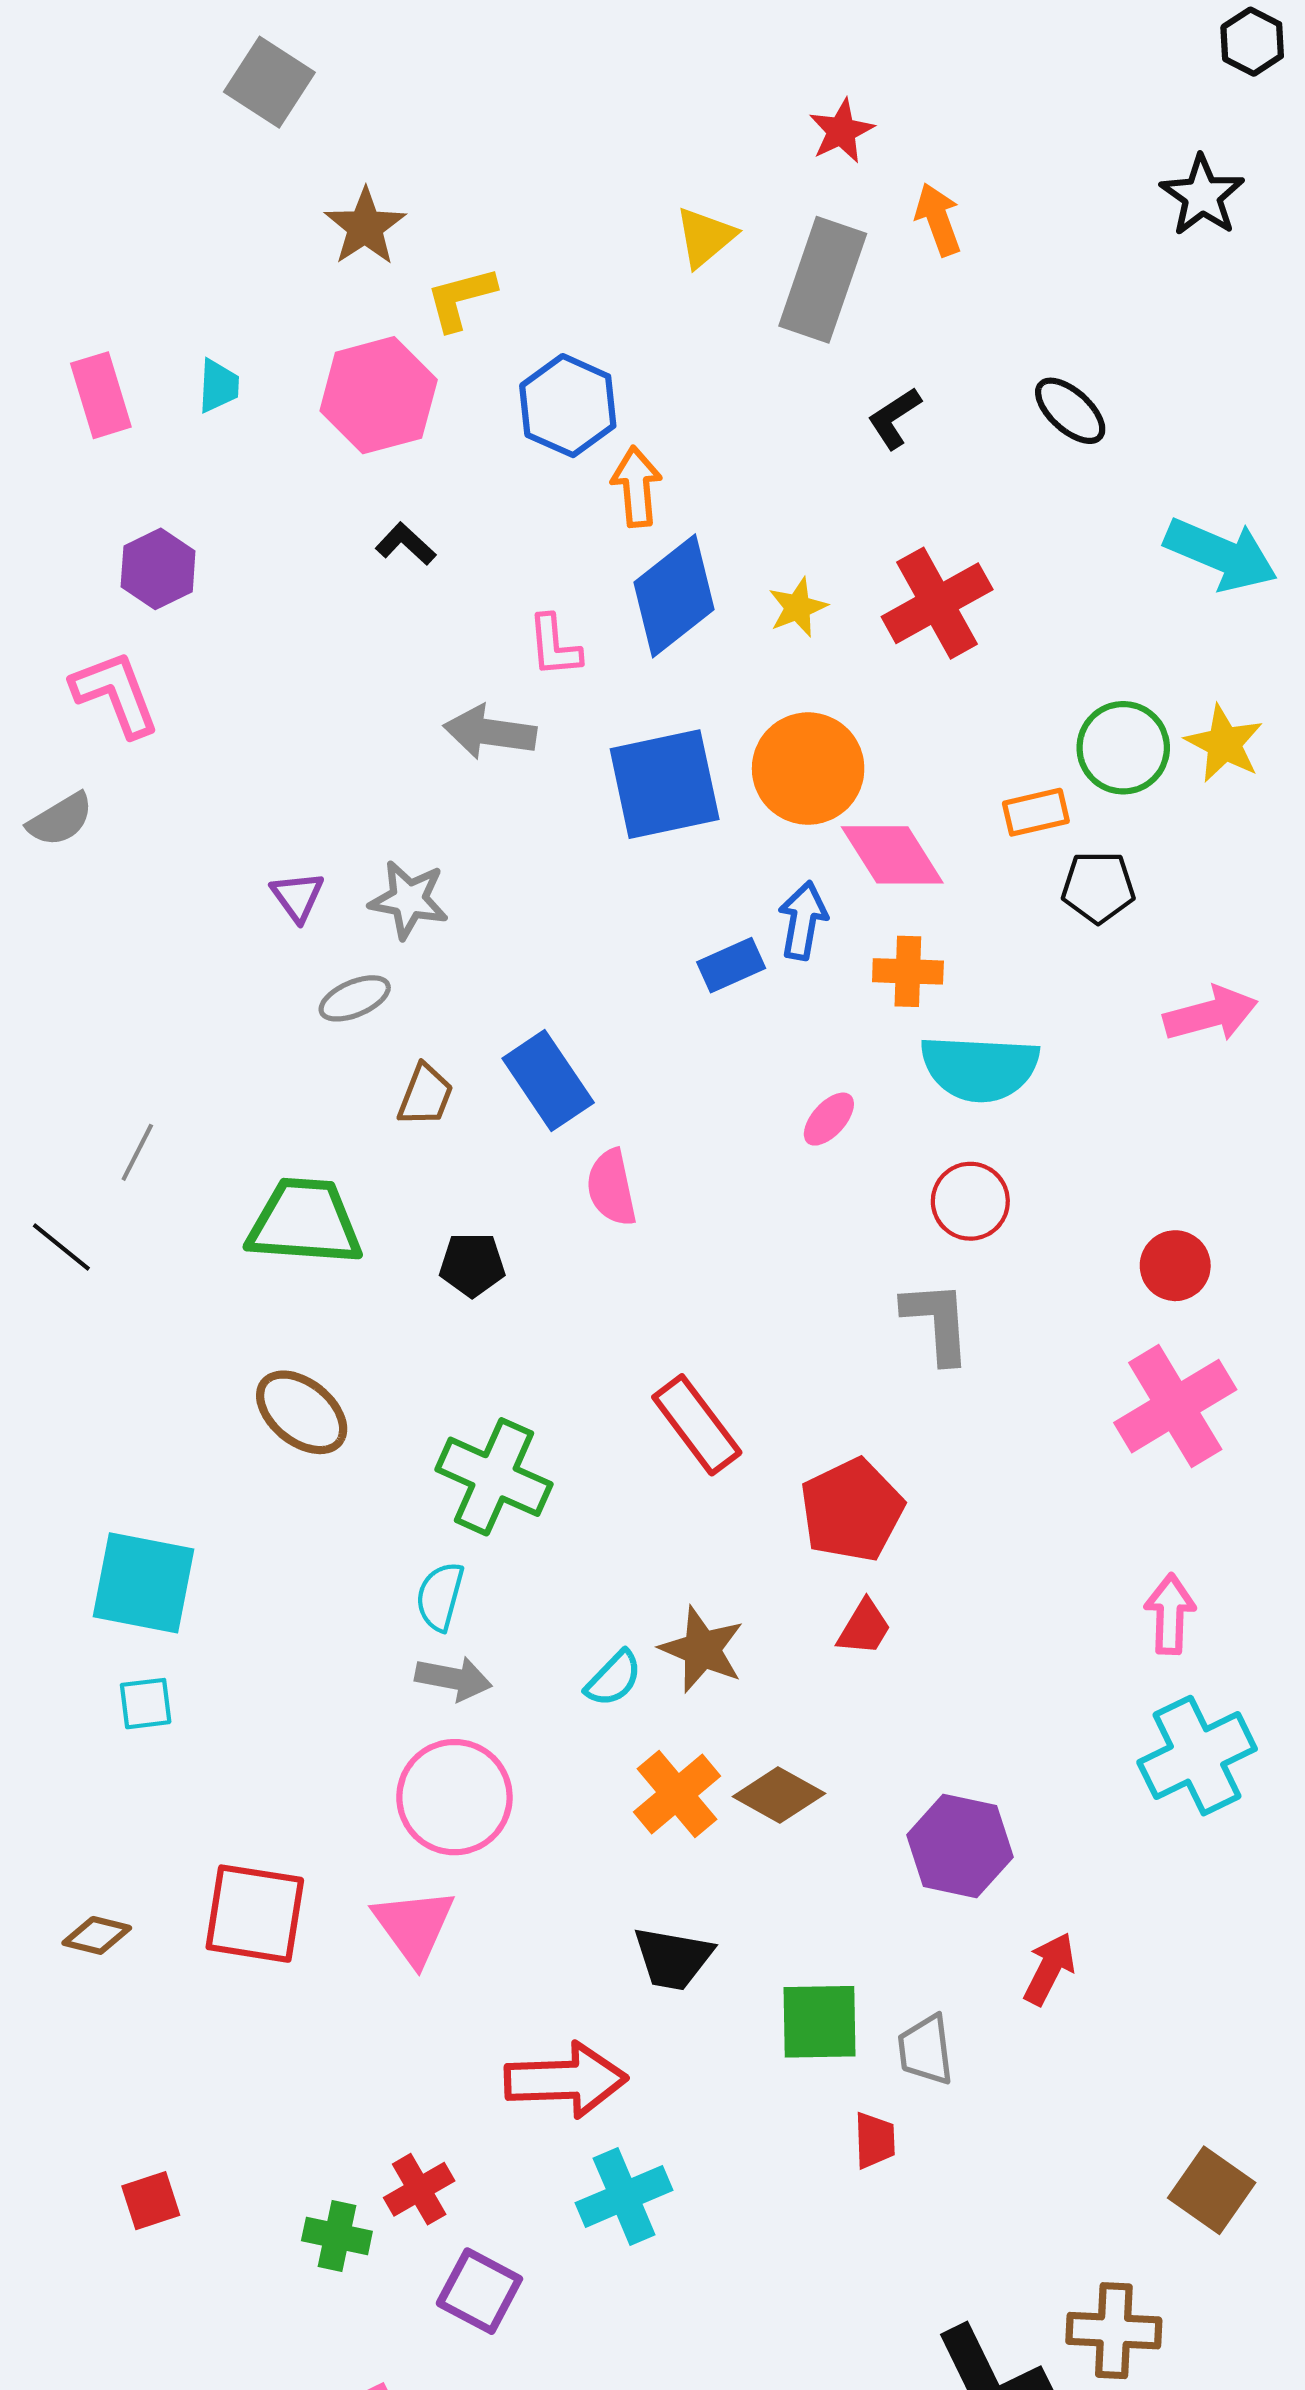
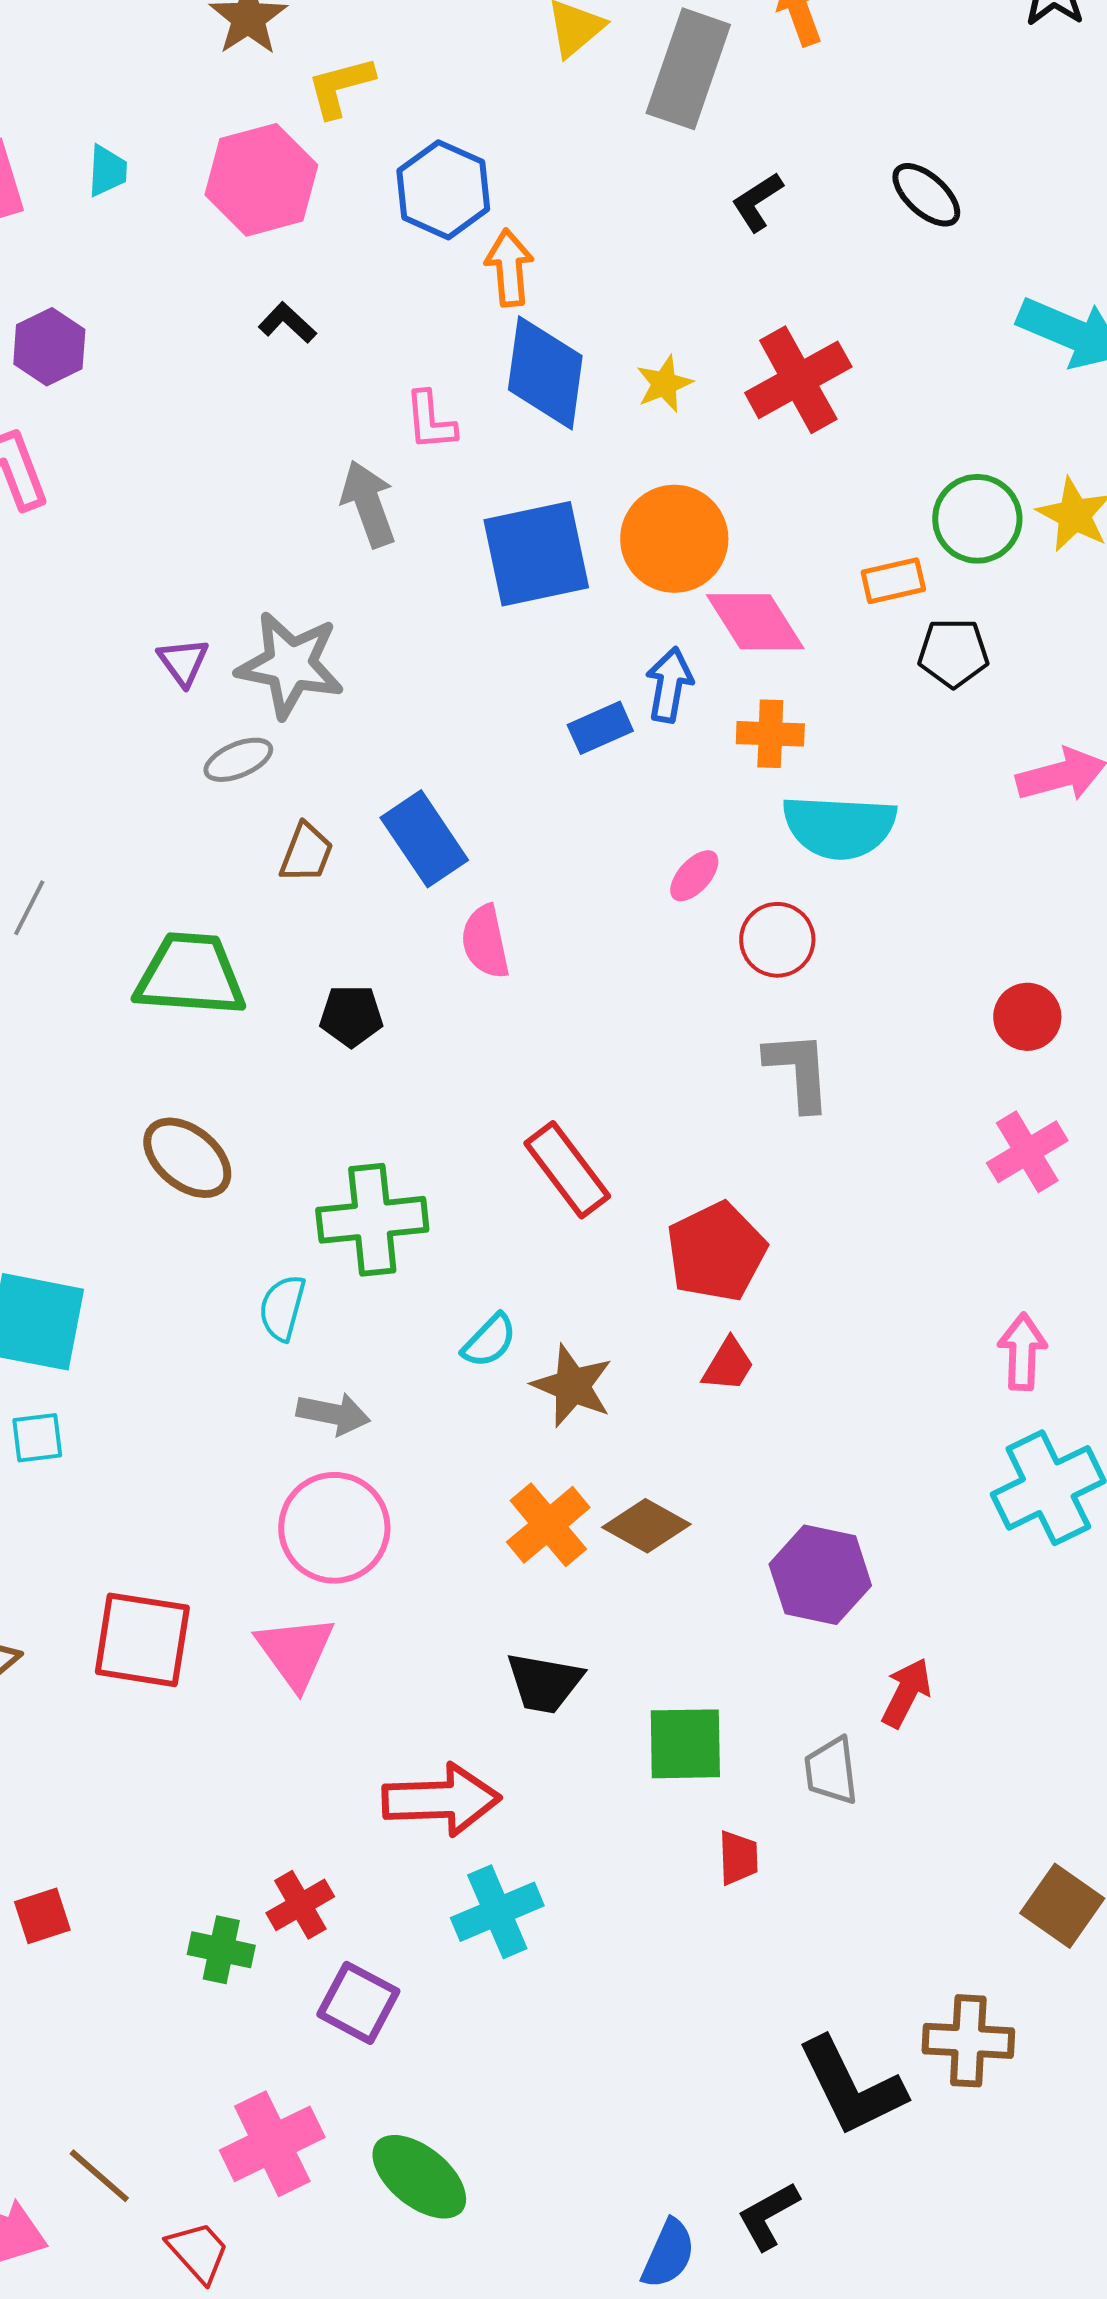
blue diamond: (674, 596) -> (545, 373), turned -44
gray arrow: (490, 732) -> (368, 504), turned 62
gray star: (409, 900) -> (290, 665), size x1.4
red circle: (970, 1201) -> (777, 940), moved
pink cross: (1175, 1406) -> (1027, 1152), size x0.7
green cross: (494, 1477) -> (372, 1220), turned -30
cyan semicircle: (440, 1596) -> (282, 1308), moved
cyan semicircle: (614, 1679) -> (489, 1341), moved
gray trapezoid: (926, 2050) -> (831, 1771), moved

